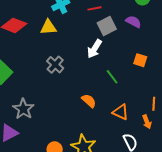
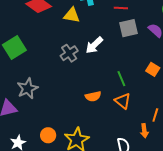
white arrow: (94, 49) -> (94, 45), moved
orange semicircle: (89, 101) -> (93, 96), turned 112
orange triangle: (120, 112) -> (123, 101), moved

